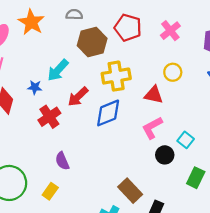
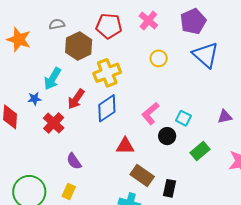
red triangle: (154, 95) -> (125, 146), moved
green rectangle: (196, 178) -> (200, 151), turned 36

